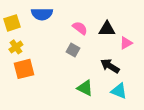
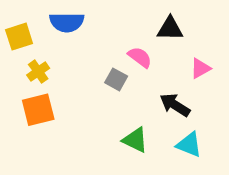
pink semicircle: (80, 28) -> (140, 57), moved
black triangle: (107, 29) -> (170, 29), moved
yellow cross: (16, 47) -> (38, 72), moved

